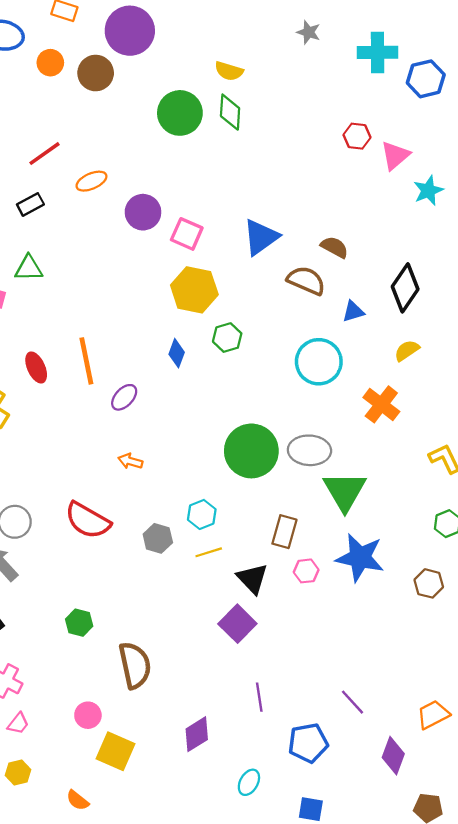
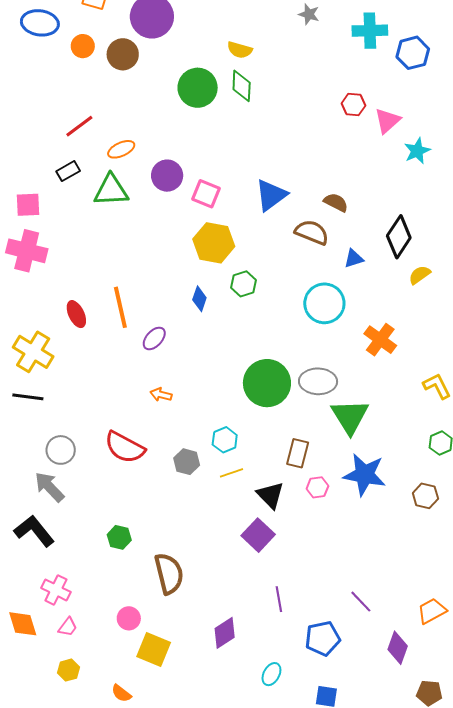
green triangle: (29, 268) -> (111, 190), moved, size x1.4
yellow semicircle: (407, 351) -> (420, 275), moved

